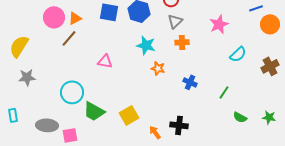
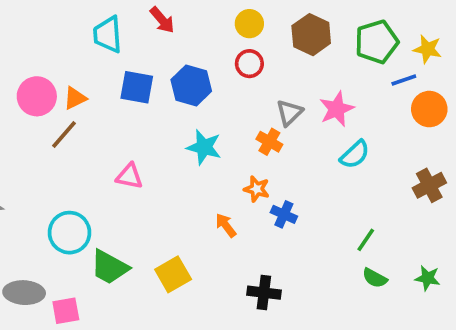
gray triangle: (175, 21) -> (289, 113), moved
orange cross: (182, 42) -> (269, 142), turned 32
cyan semicircle: (238, 54) -> (355, 154), moved
orange star: (158, 68) -> (257, 189), moved
green line: (224, 92) -> (366, 240), moved
orange arrow: (155, 132) -> (226, 225), moved

